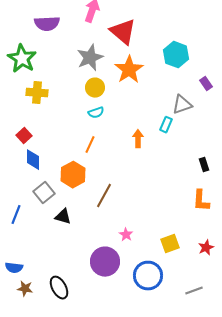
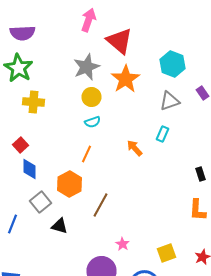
purple semicircle: (47, 24) -> (22, 33), moved
gray triangle: (182, 105) -> (170, 101), moved
orange arrow: (138, 139) -> (134, 148), turned -42

